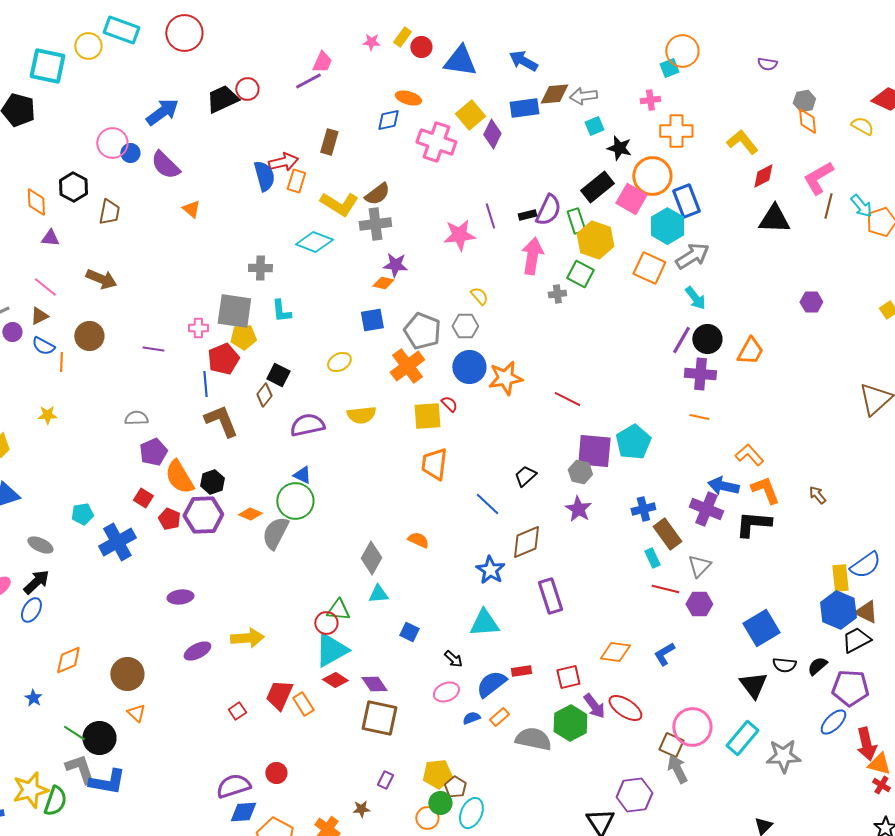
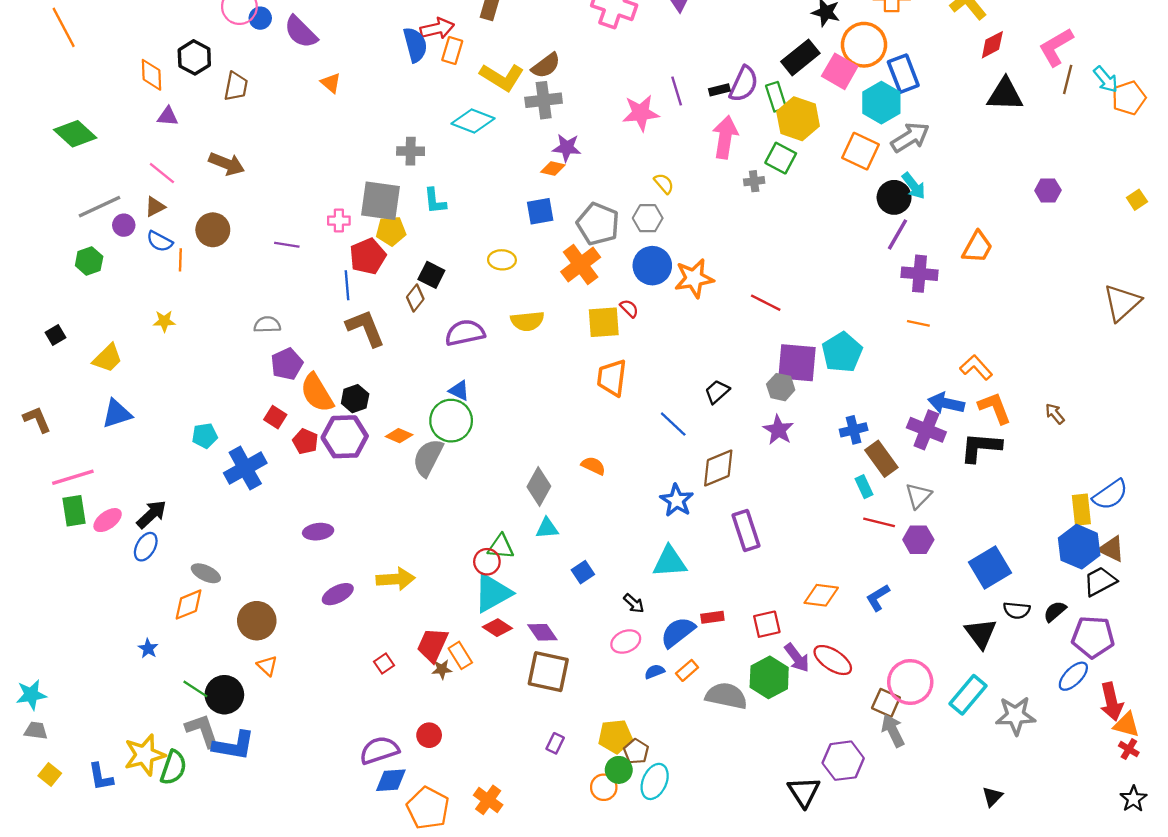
black circle: (707, 339) -> (894, 197), moved
yellow ellipse: (339, 362) -> (502, 260), turned 30
gray ellipse: (40, 545) -> (206, 573), moved
blue square: (409, 632) -> (583, 572), turned 30
brown star: (361, 809) -> (442, 669), moved

